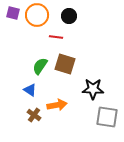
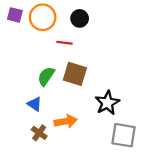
black star: (93, 89) -> (107, 103), turned -30

